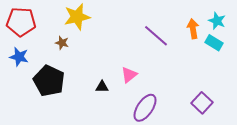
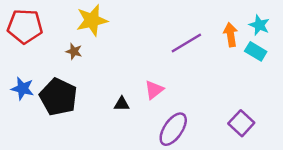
purple line: (156, 36) -> (186, 43), turned -72
blue star: (19, 57) -> (23, 88), moved

